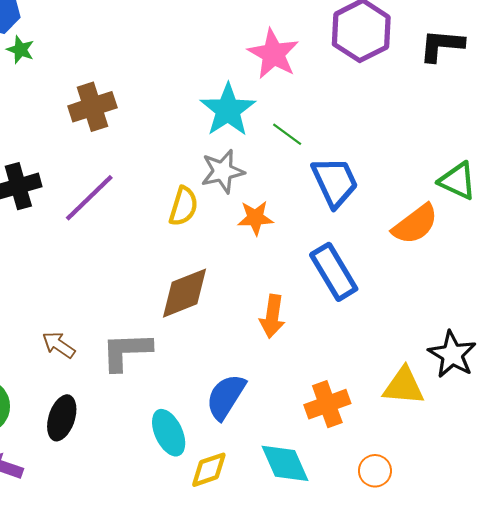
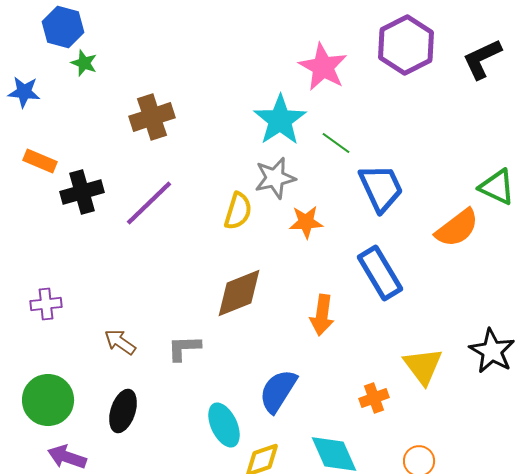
black L-shape: (442, 45) -> (482, 59), turned -30
gray L-shape: (126, 351) -> (184, 348), size x0.7
yellow triangle: (404, 386) -> (423, 366), moved, turned 48
orange cross: (327, 404) -> (374, 398), size x0.7

